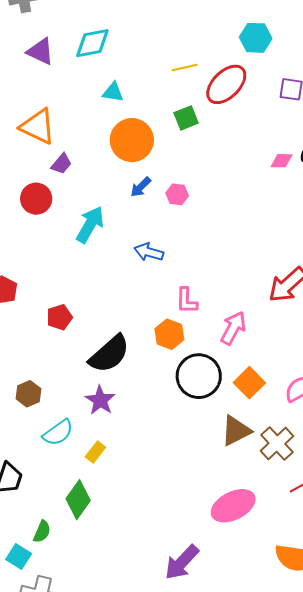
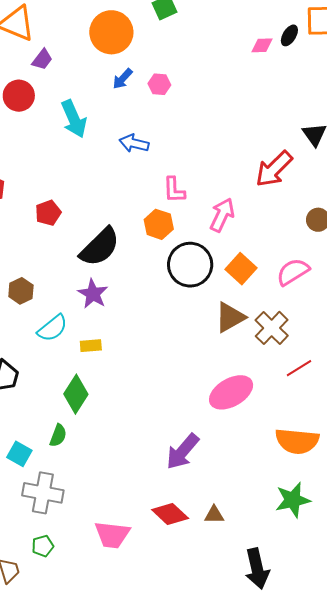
cyan arrow: (90, 225) -> (74, 119), turned 129
yellow rectangle: (95, 452) -> (91, 346), turned 50
green semicircle: (42, 532) -> (58, 435), moved

